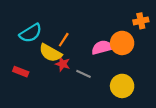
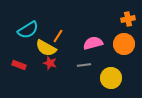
orange circle: (122, 43) -> (124, 44), moved
red star: (63, 64) -> (50, 63), moved
gray line: (84, 74) -> (84, 65), moved, turned -32

